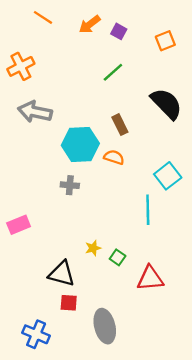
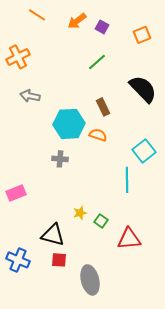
gray arrow: (35, 112) -> (30, 96), size x0.7
blue cross: (36, 334) -> (18, 260), moved

